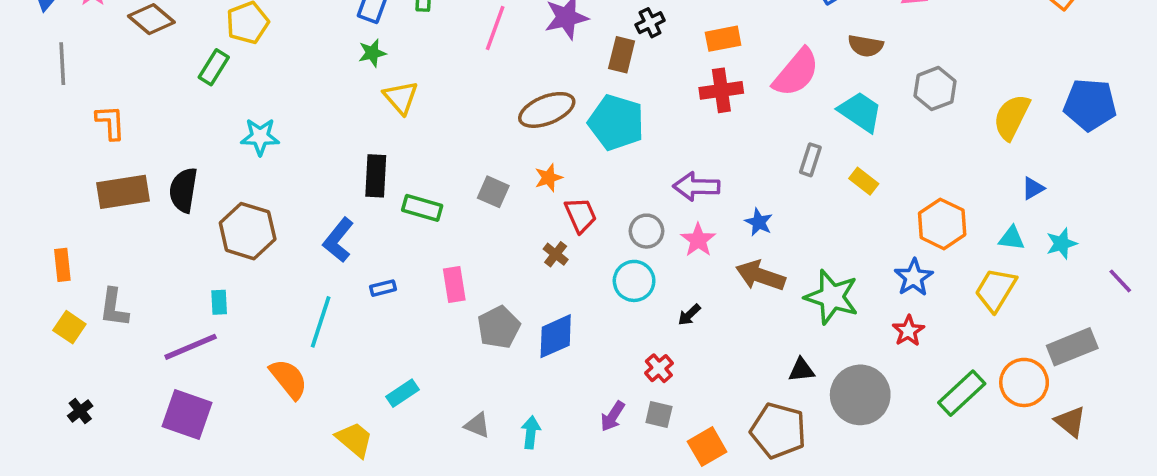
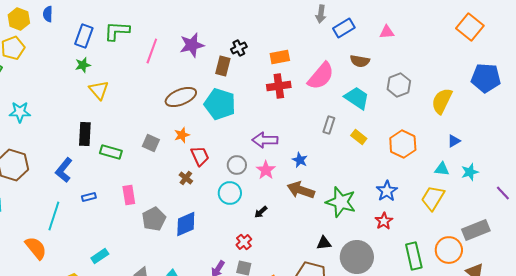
blue pentagon: (1090, 105) -> (486, 78), moved
orange hexagon: (942, 224) -> (403, 144), moved
green rectangle: (962, 393) -> (414, 256), turned -60

